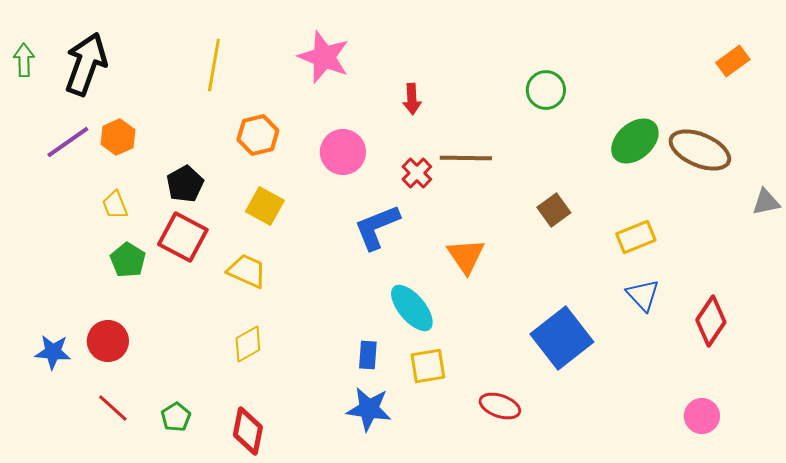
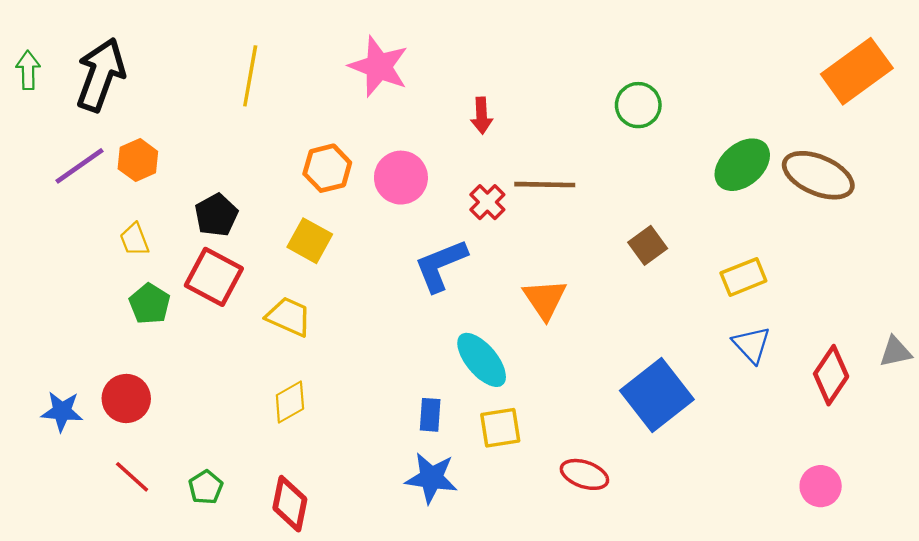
orange rectangle: (733, 61) -> (857, 71), size x1.8
orange hexagon: (258, 135) -> (327, 168), moved
gray triangle: (766, 202) -> (895, 352), moved

